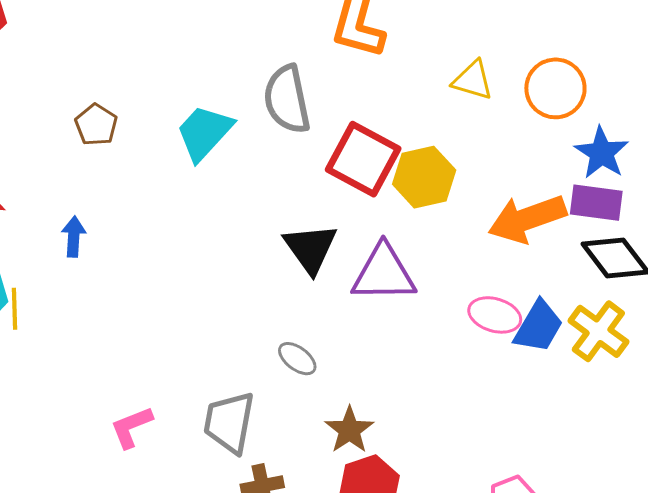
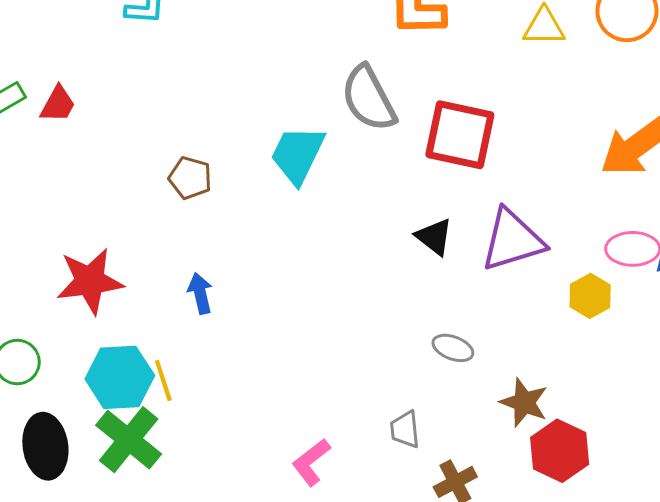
yellow hexagon: (424, 177) -> (590, 296), moved, size x0.7
black triangle: (310, 248) -> (434, 237), size x0.7
gray trapezoid: (229, 422) -> (405, 430), size x0.6

